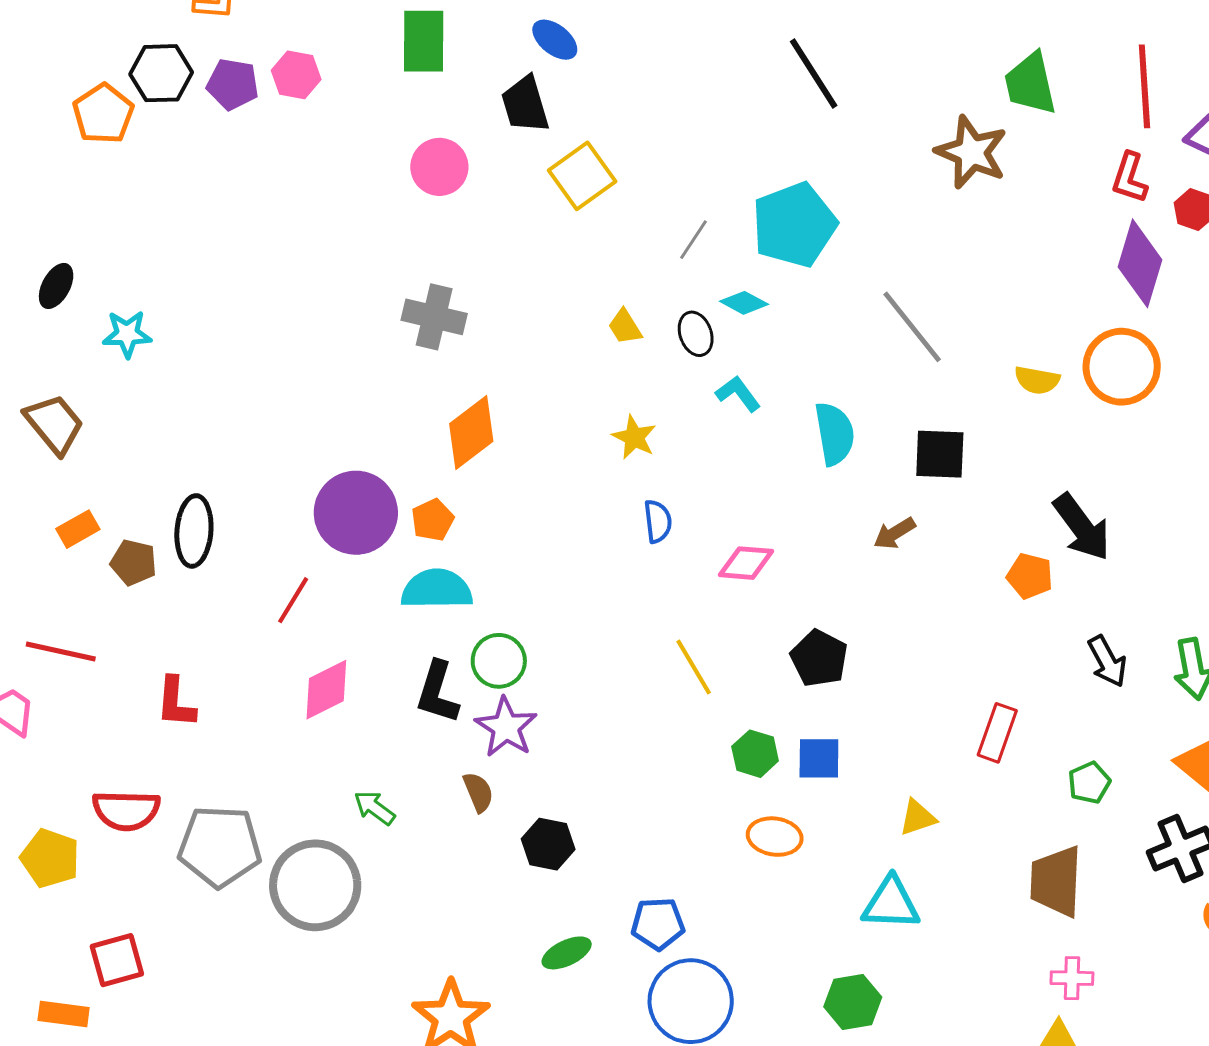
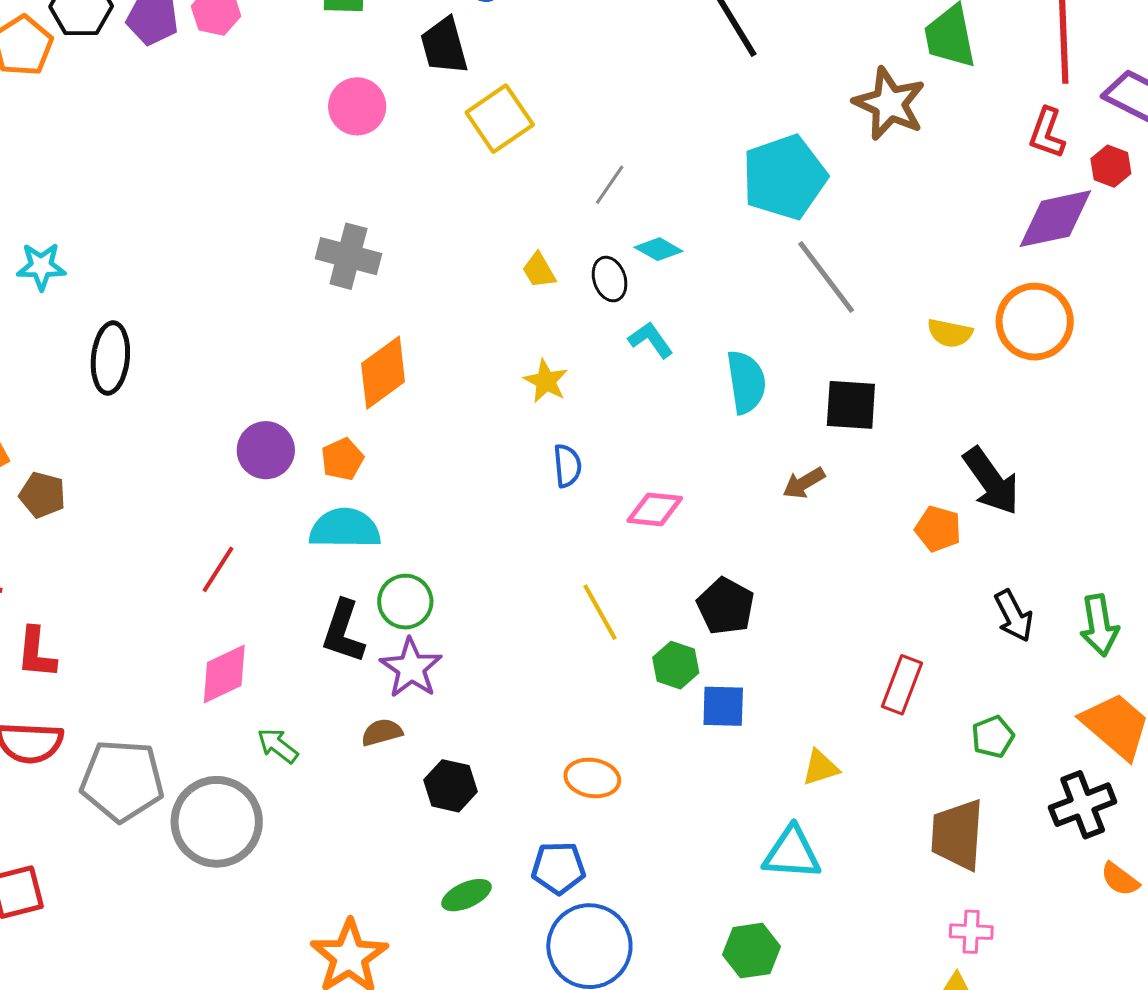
cyan pentagon: (794, 225) -> (784, 177), moved
purple diamond: (1140, 263) -> (1055, 219), turned 60
purple circle: (356, 513) -> (266, 450), size x0.7
black ellipse: (194, 531) -> (110, 358), moved
red line: (293, 600) -> (218, 569), moved
pink diamond: (326, 690) -> (224, 674), moved
red L-shape: (176, 702) -> (36, 653), moved
green hexagon: (755, 754) -> (676, 665), moved
brown semicircle: (478, 792) -> (382, 732), turned -84
orange ellipse: (775, 837) -> (592, 778), moved

